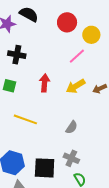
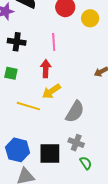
pink line: (77, 56) -> (54, 42), moved, turned -48
yellow arrow: (76, 86) -> (51, 91), moved
gray semicircle: (72, 127) -> (75, 112), size x1.6

